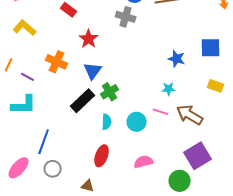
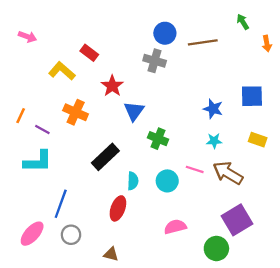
yellow L-shape: (25, 28) -> (62, 71), moved
blue triangle: (93, 71) -> (134, 111), moved
cyan star: (169, 89) -> (214, 141), moved
green cross: (110, 92) -> (158, 139), moved, turned -36
red ellipse: (102, 156) -> (118, 208), moved

